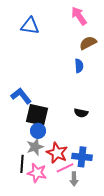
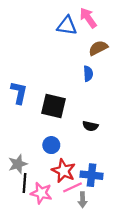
blue triangle: (30, 26) -> (67, 26), moved
blue L-shape: (21, 96) -> (19, 93), moved, turned 50
black square: (37, 115) -> (54, 106), moved
blue circle: (38, 131) -> (51, 145), moved
gray star: (35, 147) -> (18, 164), moved

